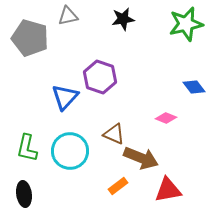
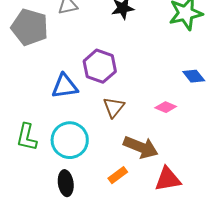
blue triangle: (65, 97) -> (65, 86), turned 40
brown triangle: (114, 134) -> (114, 107), moved, turned 45
black ellipse: (24, 194) -> (66, 183), moved

